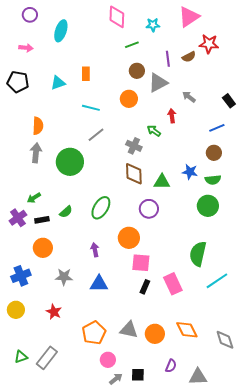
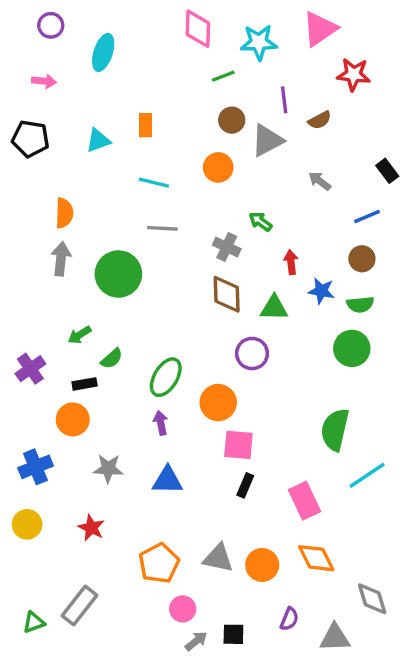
cyan star: (153, 25) -> (259, 42), size x1.5
brown semicircle: (189, 57) -> (320, 120), moved
gray arrow: (189, 97) -> (320, 181), moved
red arrow: (172, 116) -> (291, 262), moved
gray line: (96, 135) -> (162, 228), turned 42
green arrow: (34, 198) -> (79, 335), moved
green ellipse: (101, 208) -> (166, 377), moved
black rectangle: (42, 220) -> (85, 384), moved
pink rectangle: (173, 284) -> (304, 501), moved
gray diamond: (225, 340) -> (372, 599), moved
green triangle: (21, 357) -> (34, 622), moved

